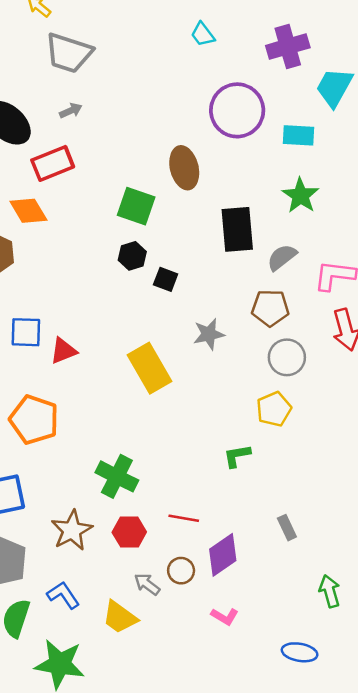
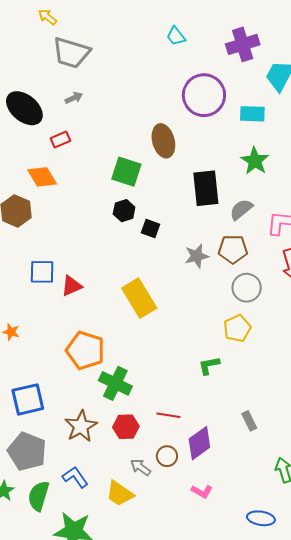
red rectangle: (53, 163) -> (60, 139), size x0.6
gray star: (209, 334) -> (197, 256), moved
orange pentagon: (34, 420) -> (85, 350), moved

